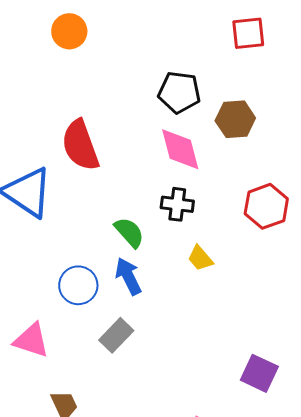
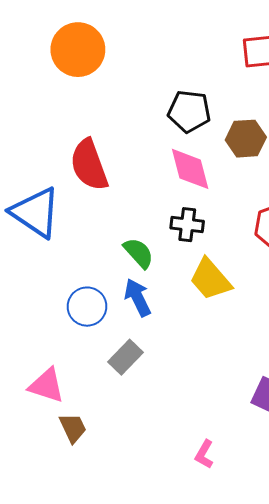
orange circle: (69, 31) -> (78, 50), size x1.5
yellow trapezoid: (200, 258) -> (210, 279), size x1.6
pink triangle: (31, 340) -> (47, 385), moved

